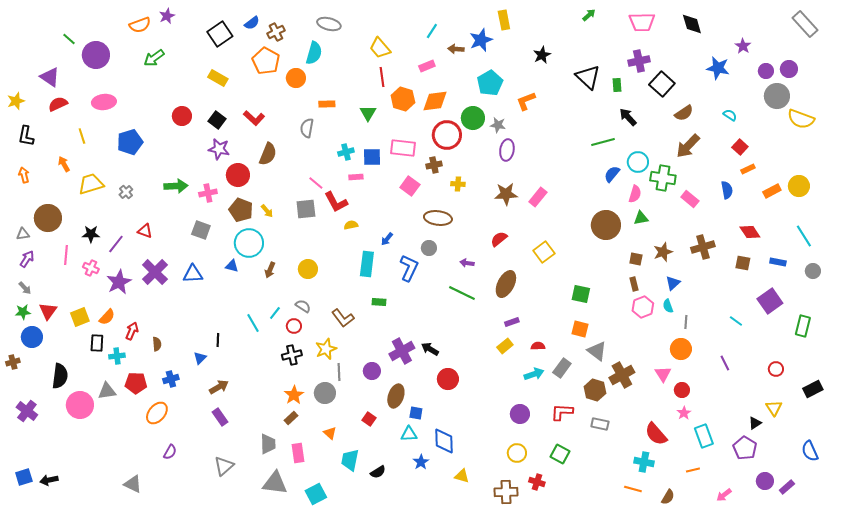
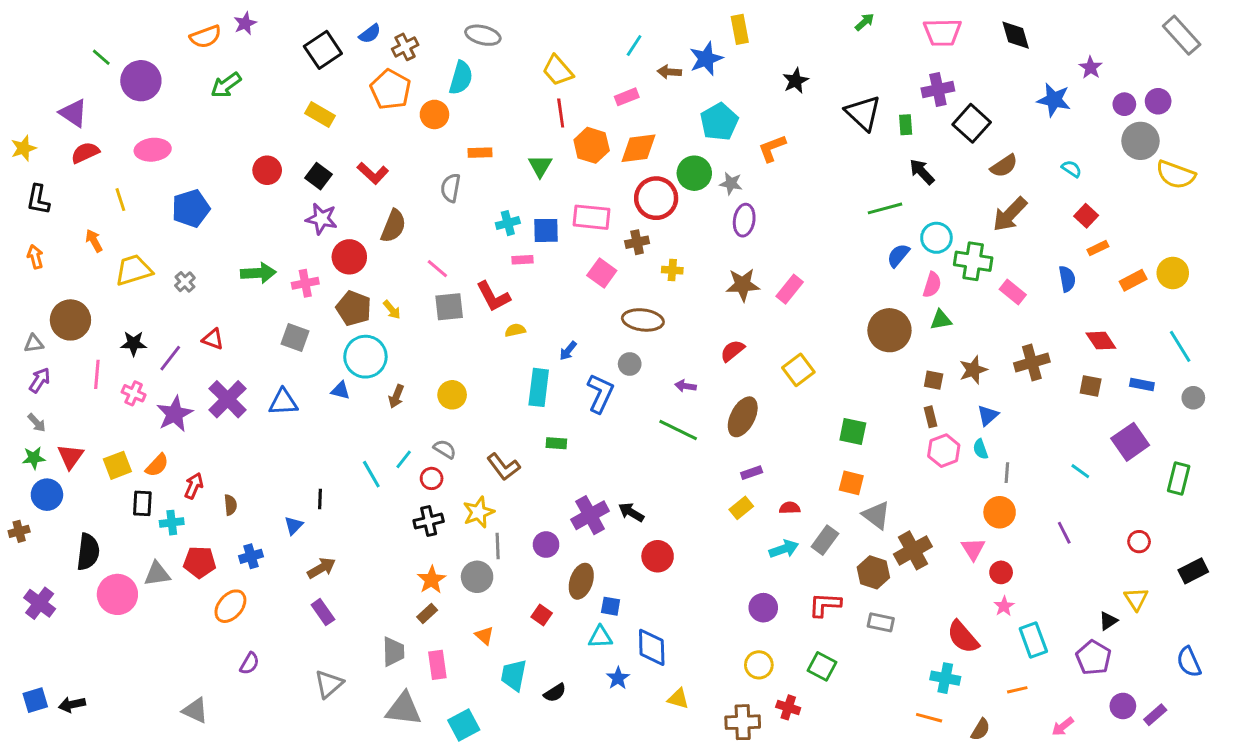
pink line: (316, 183) -> (437, 269), moved

